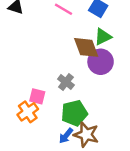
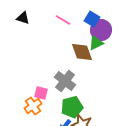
purple circle: (101, 62) -> (101, 30), moved
gray cross: (66, 82) -> (65, 81), size x1.5

